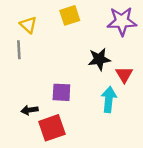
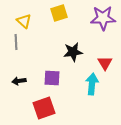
black star: (99, 59) -> (73, 52), moved
black arrow: (29, 110) -> (19, 81), moved

